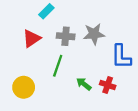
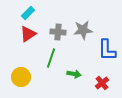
cyan rectangle: (46, 11) -> (28, 13), moved
green arrow: (84, 84) -> (74, 74), turned 152
red cross: (108, 85) -> (102, 83), moved, turned 32

